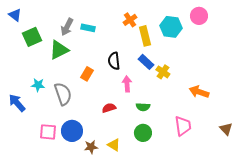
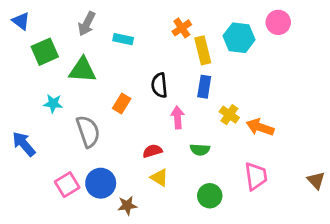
gray arrow: (67, 27) -> (87, 24), moved
green triangle: (59, 50) -> (82, 70), turned 30
blue rectangle: (146, 62) -> (204, 87), turned 56
yellow cross: (163, 72) -> (229, 115), moved
cyan star: (38, 85) -> (53, 103), moved
orange arrow: (199, 92) -> (260, 127), moved
pink square: (48, 132) -> (67, 185), turned -36
green circle: (143, 133) -> (210, 196), moved
yellow triangle: (114, 145) -> (159, 178), moved

